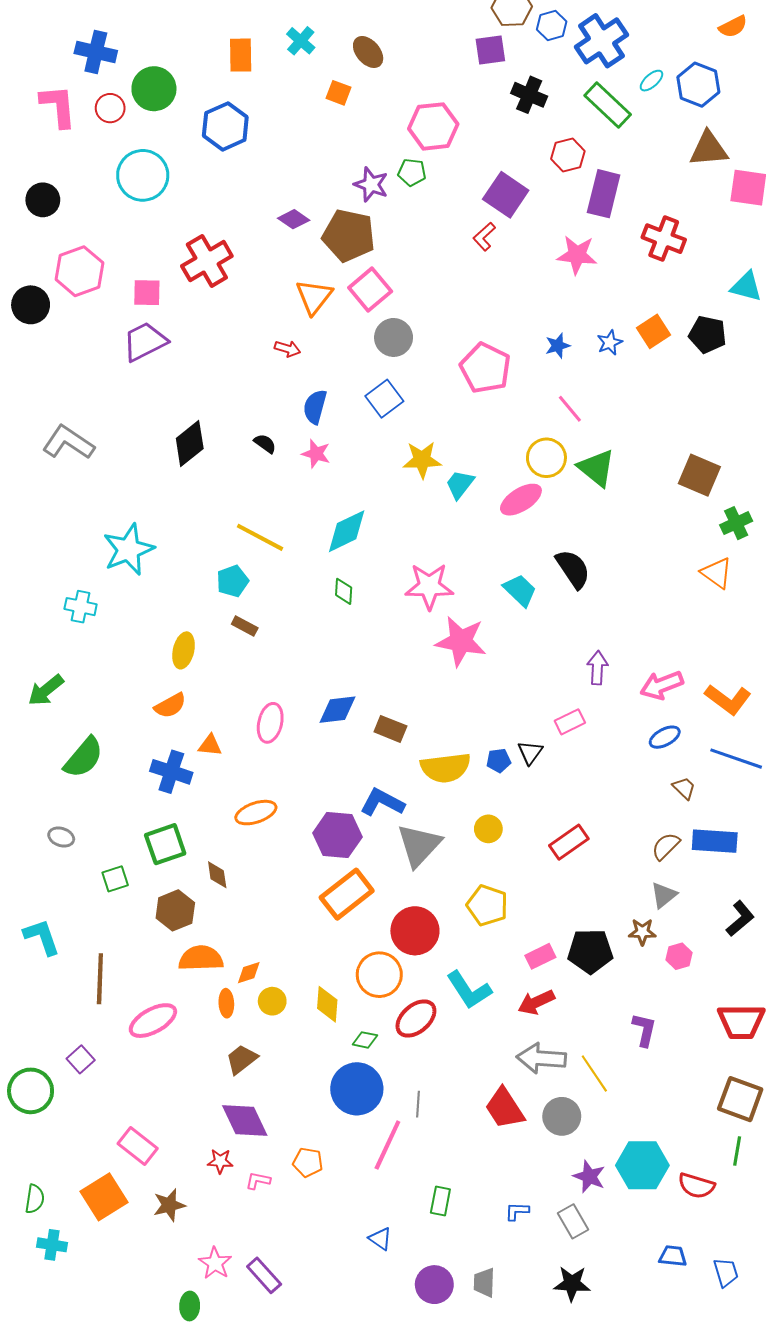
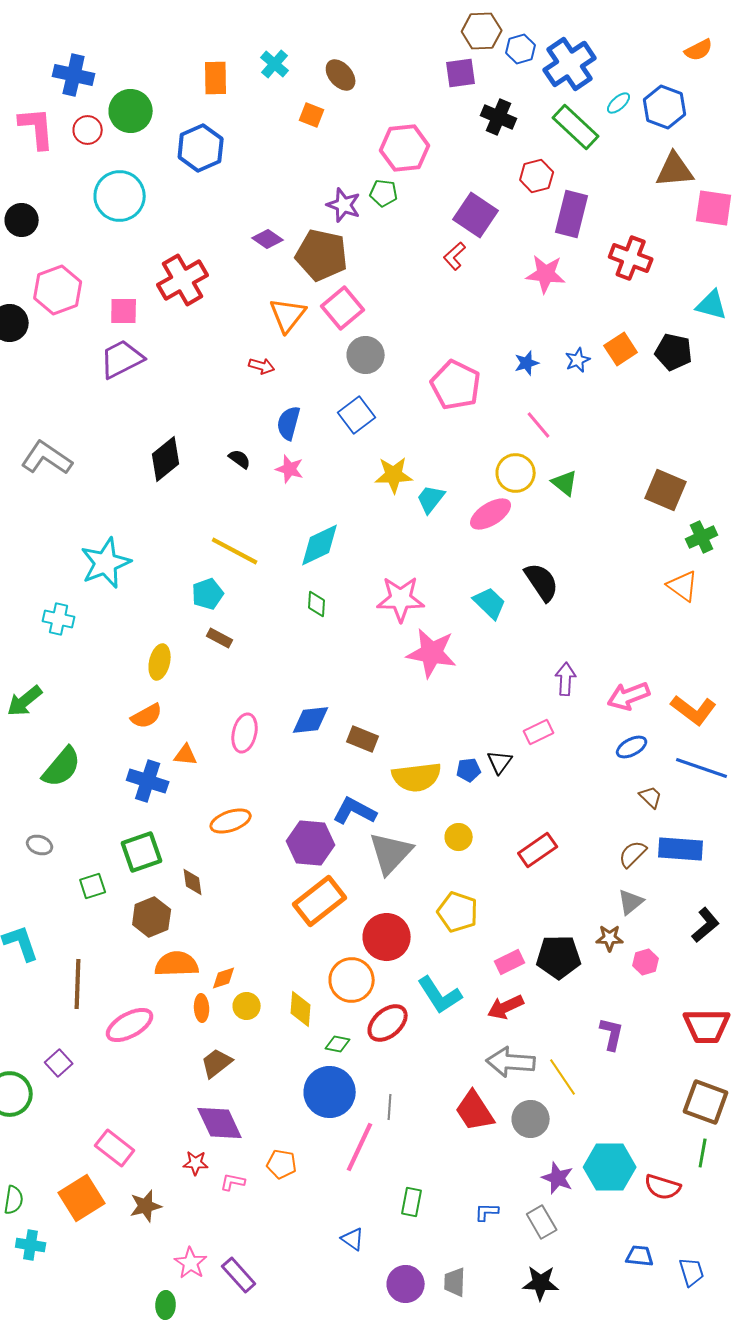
green triangle: (596, 468) -> (565, 483), size x0.7

